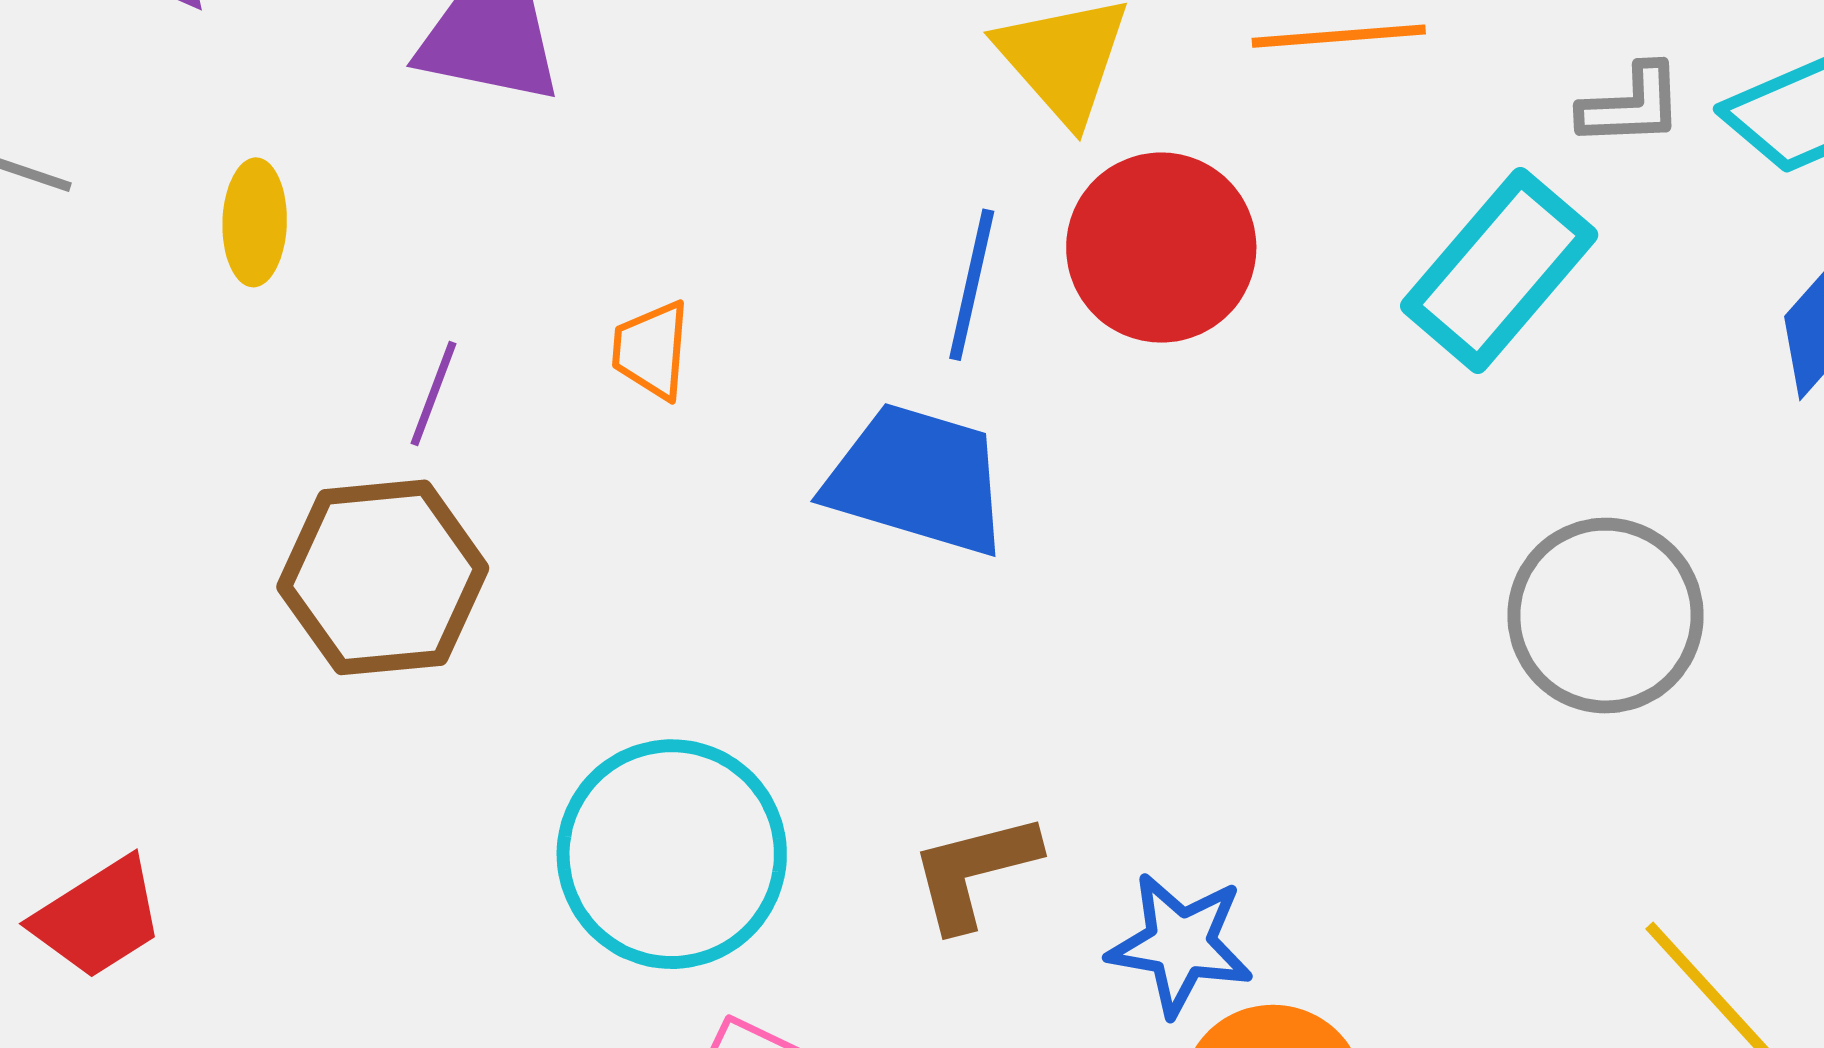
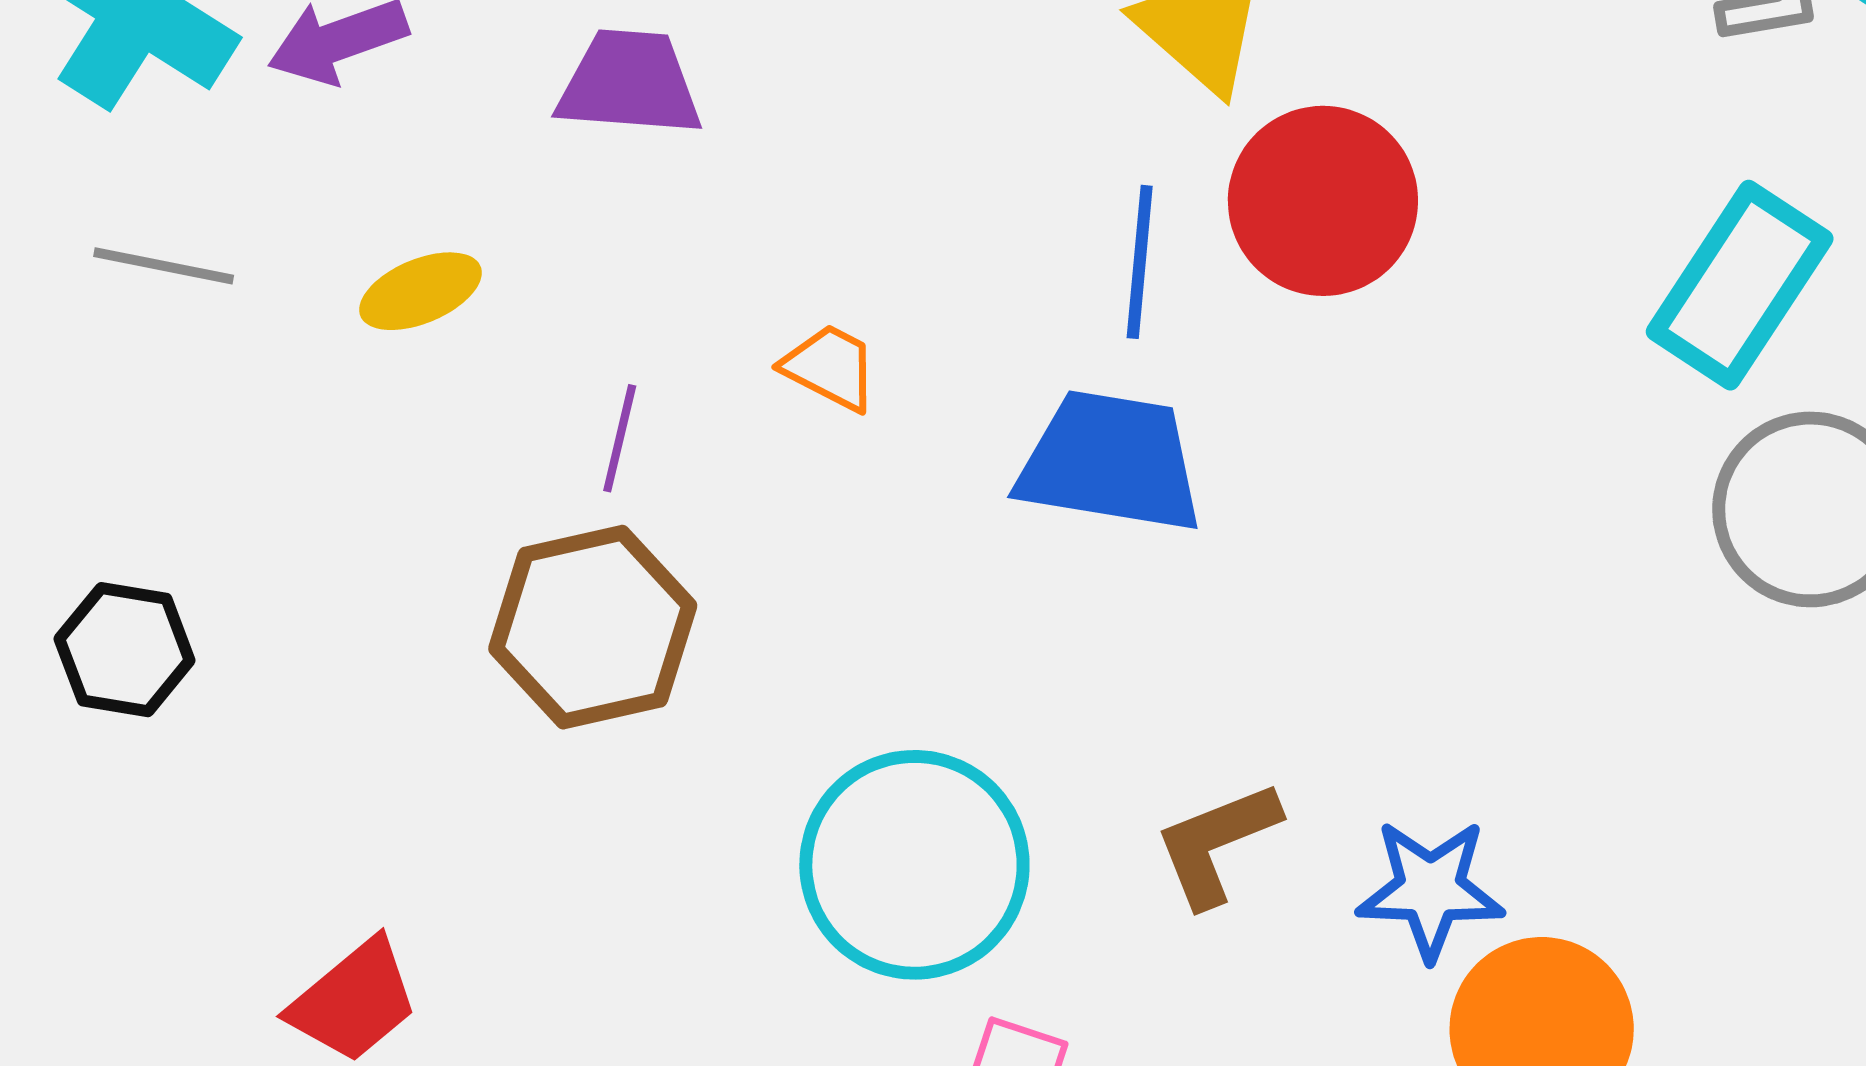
yellow ellipse: (255, 222) -> (420, 291), turned 73
cyan rectangle: (1499, 270) -> (1740, 285), moved
orange trapezoid: (651, 350) -> (830, 367), turned 120

